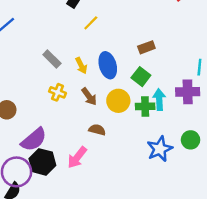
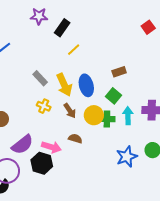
yellow arrow: (81, 66) -> (64, 85), size x1.6
green cross: (145, 106) -> (107, 119), moved
pink arrow: (77, 157) -> (51, 147), moved, turned -114
black hexagon: (42, 162) -> (42, 163), moved

